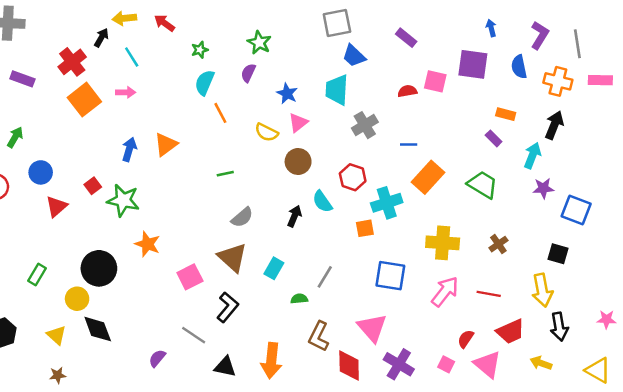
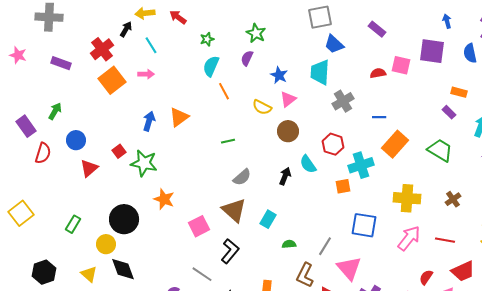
gray line: (325, 277) -> (325, 246), moved

